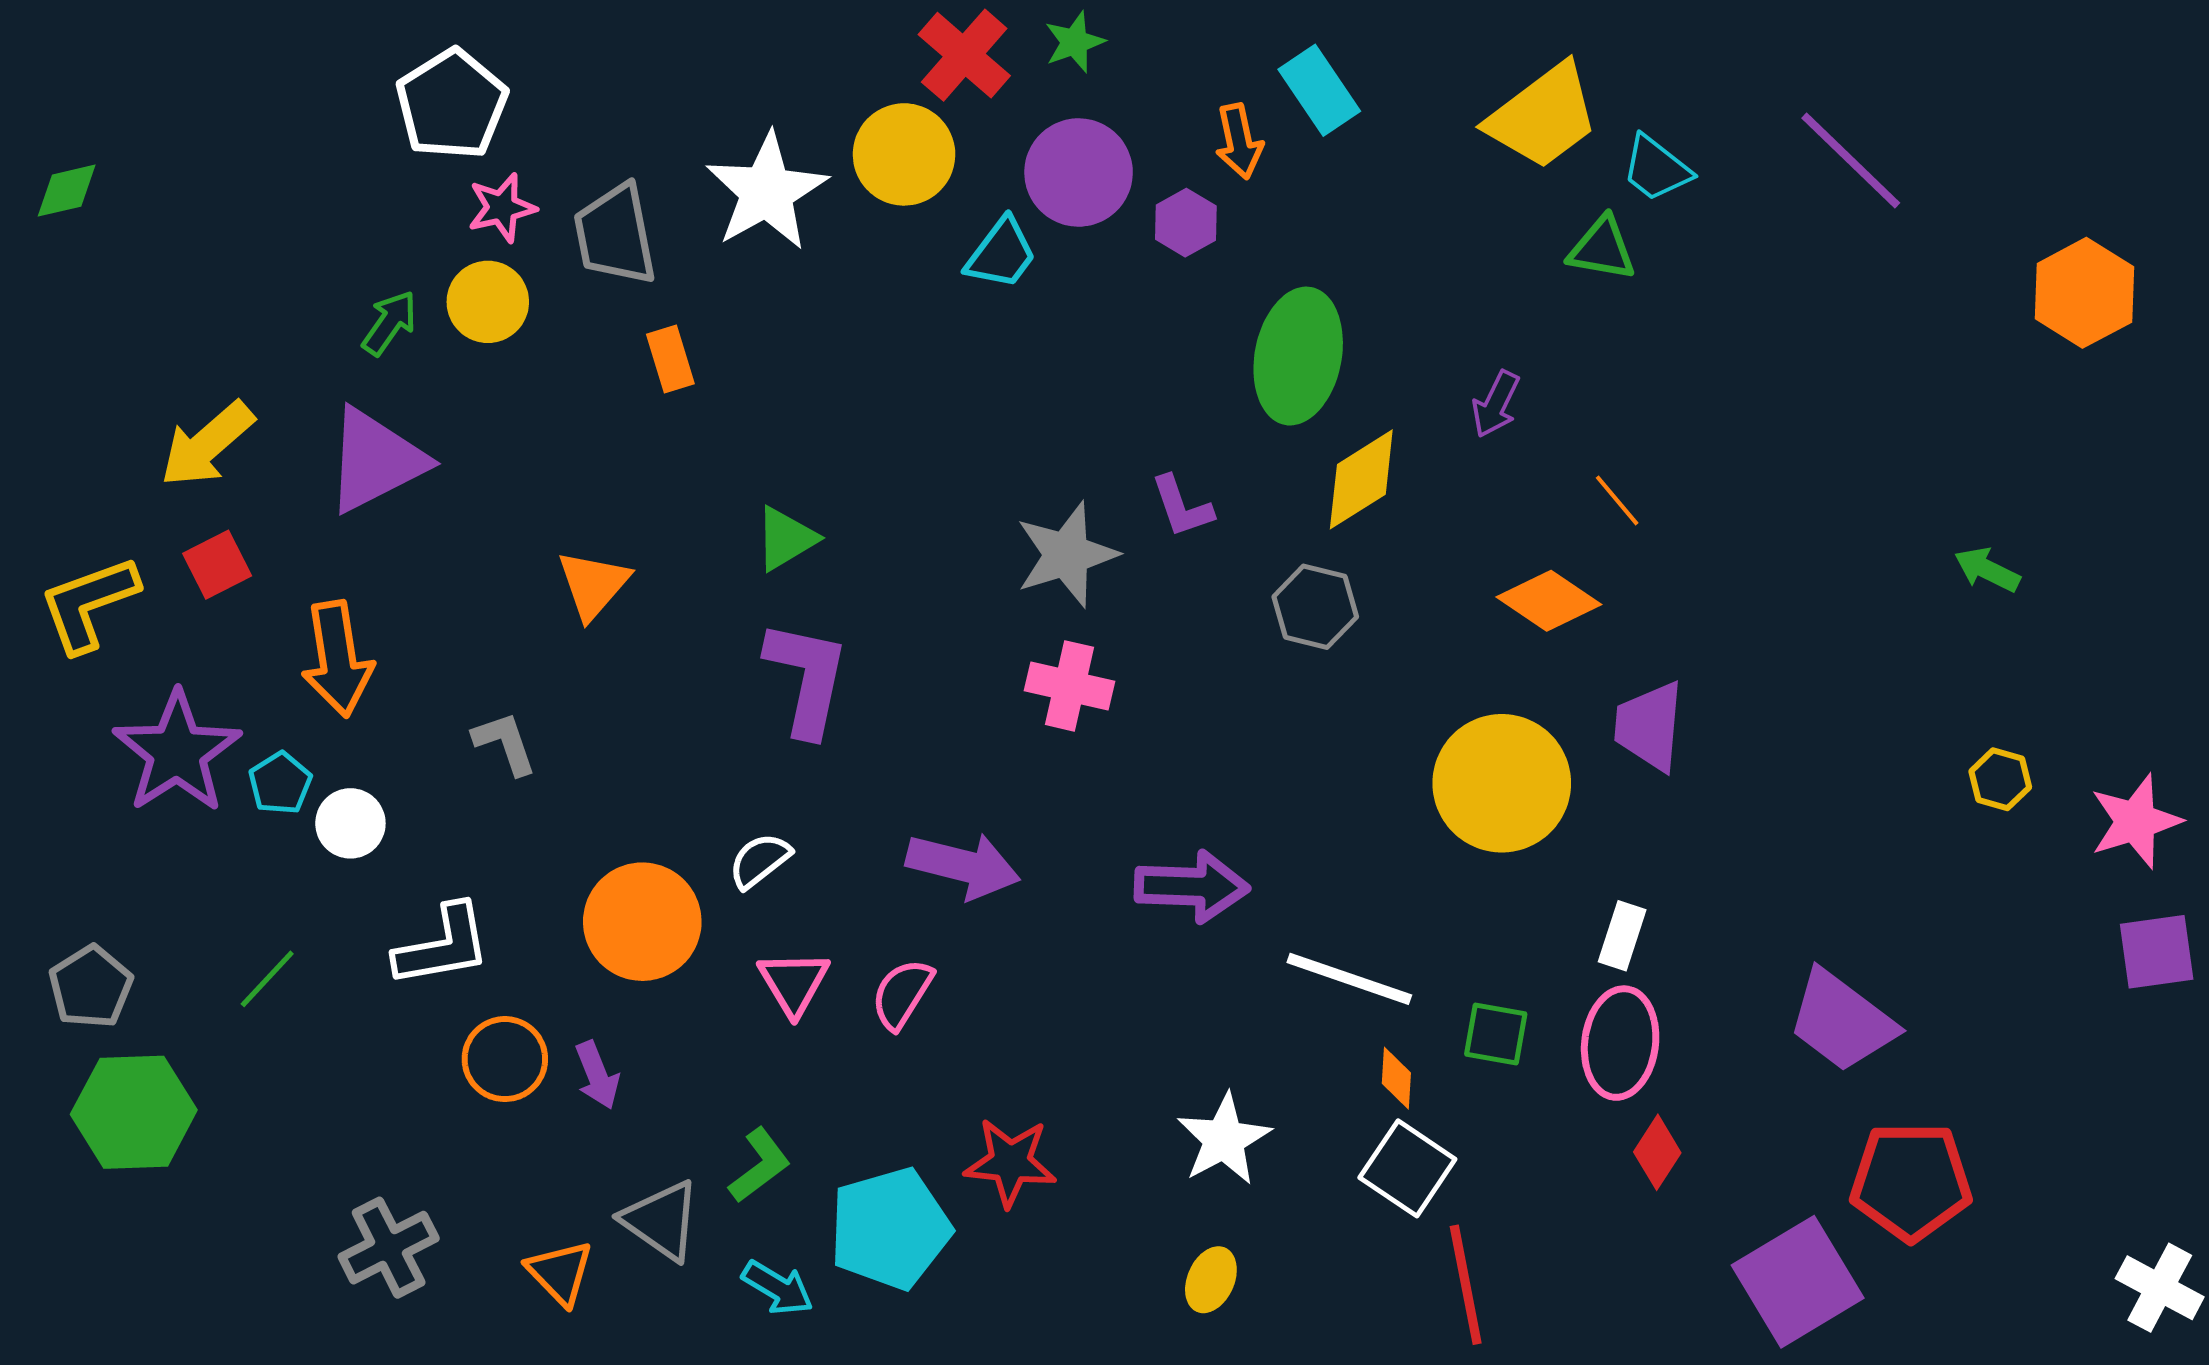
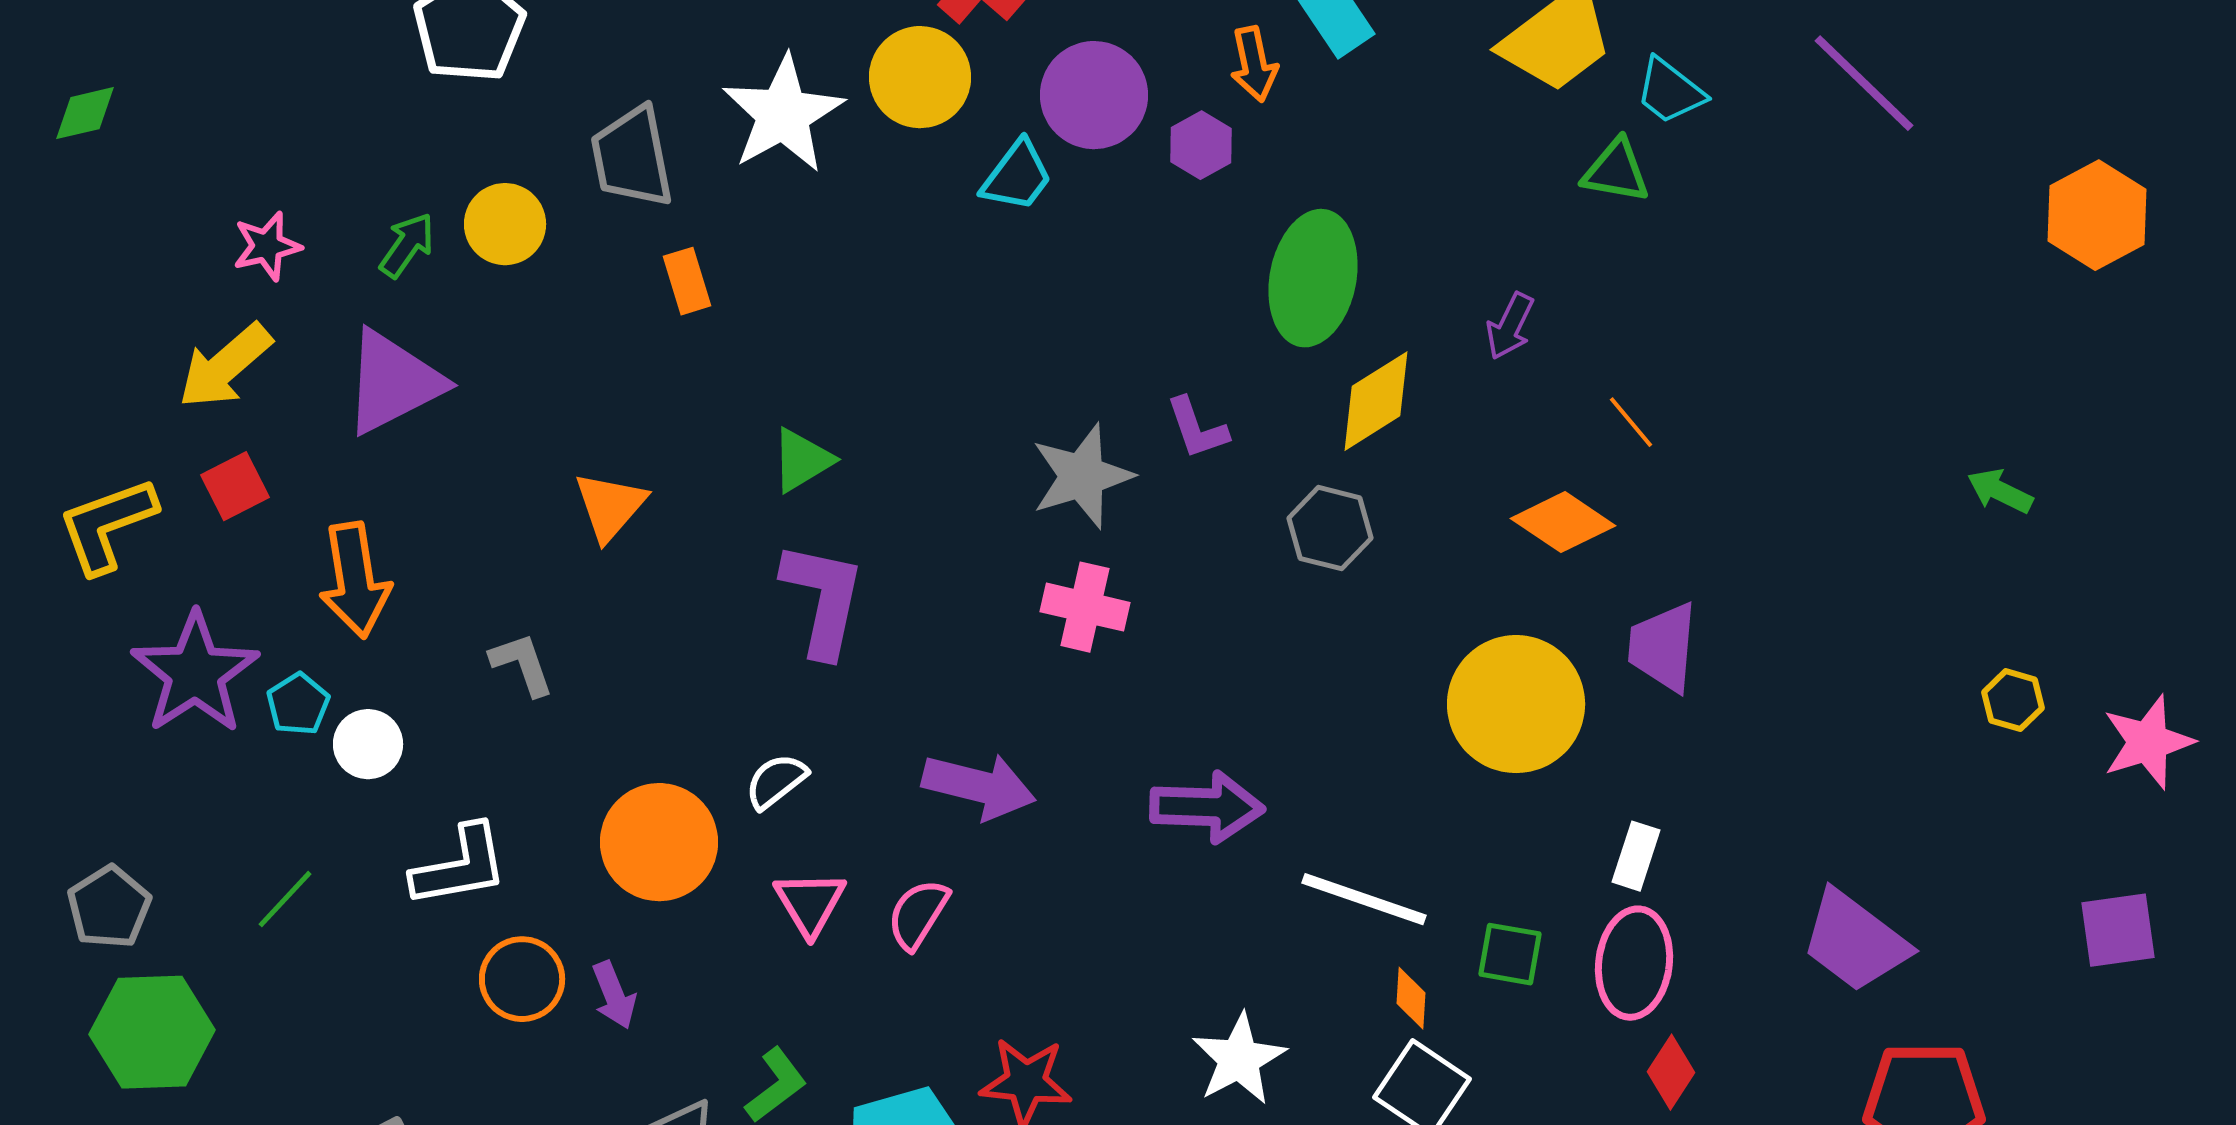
pink star: (502, 208) -> (267, 246), moved
purple square: (2157, 952) -> (2118, 930), moved

